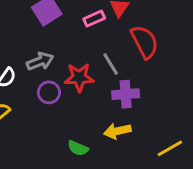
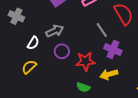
red star: (79, 77) -> (85, 61), moved
purple cross: (126, 94) -> (113, 49), turned 30

